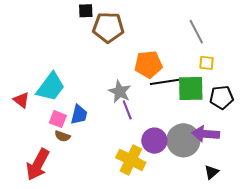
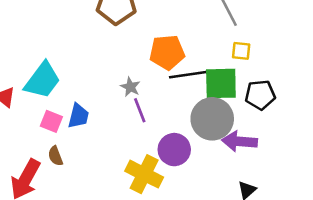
gray star: (120, 92) -> (130, 87), size x0.7
brown semicircle: (62, 136) -> (55, 156), moved, turned 49
gray circle: (183, 140) -> (212, 119), moved

